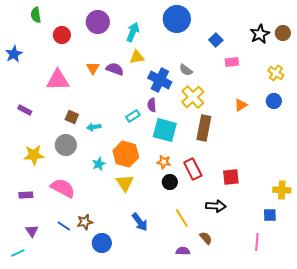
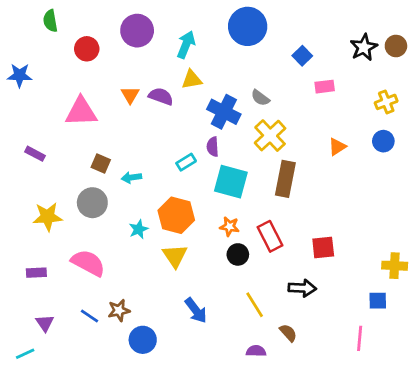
blue star: (14, 54) -> (20, 75), turned 30
yellow cross: (276, 73) -> (386, 102), turned 35

